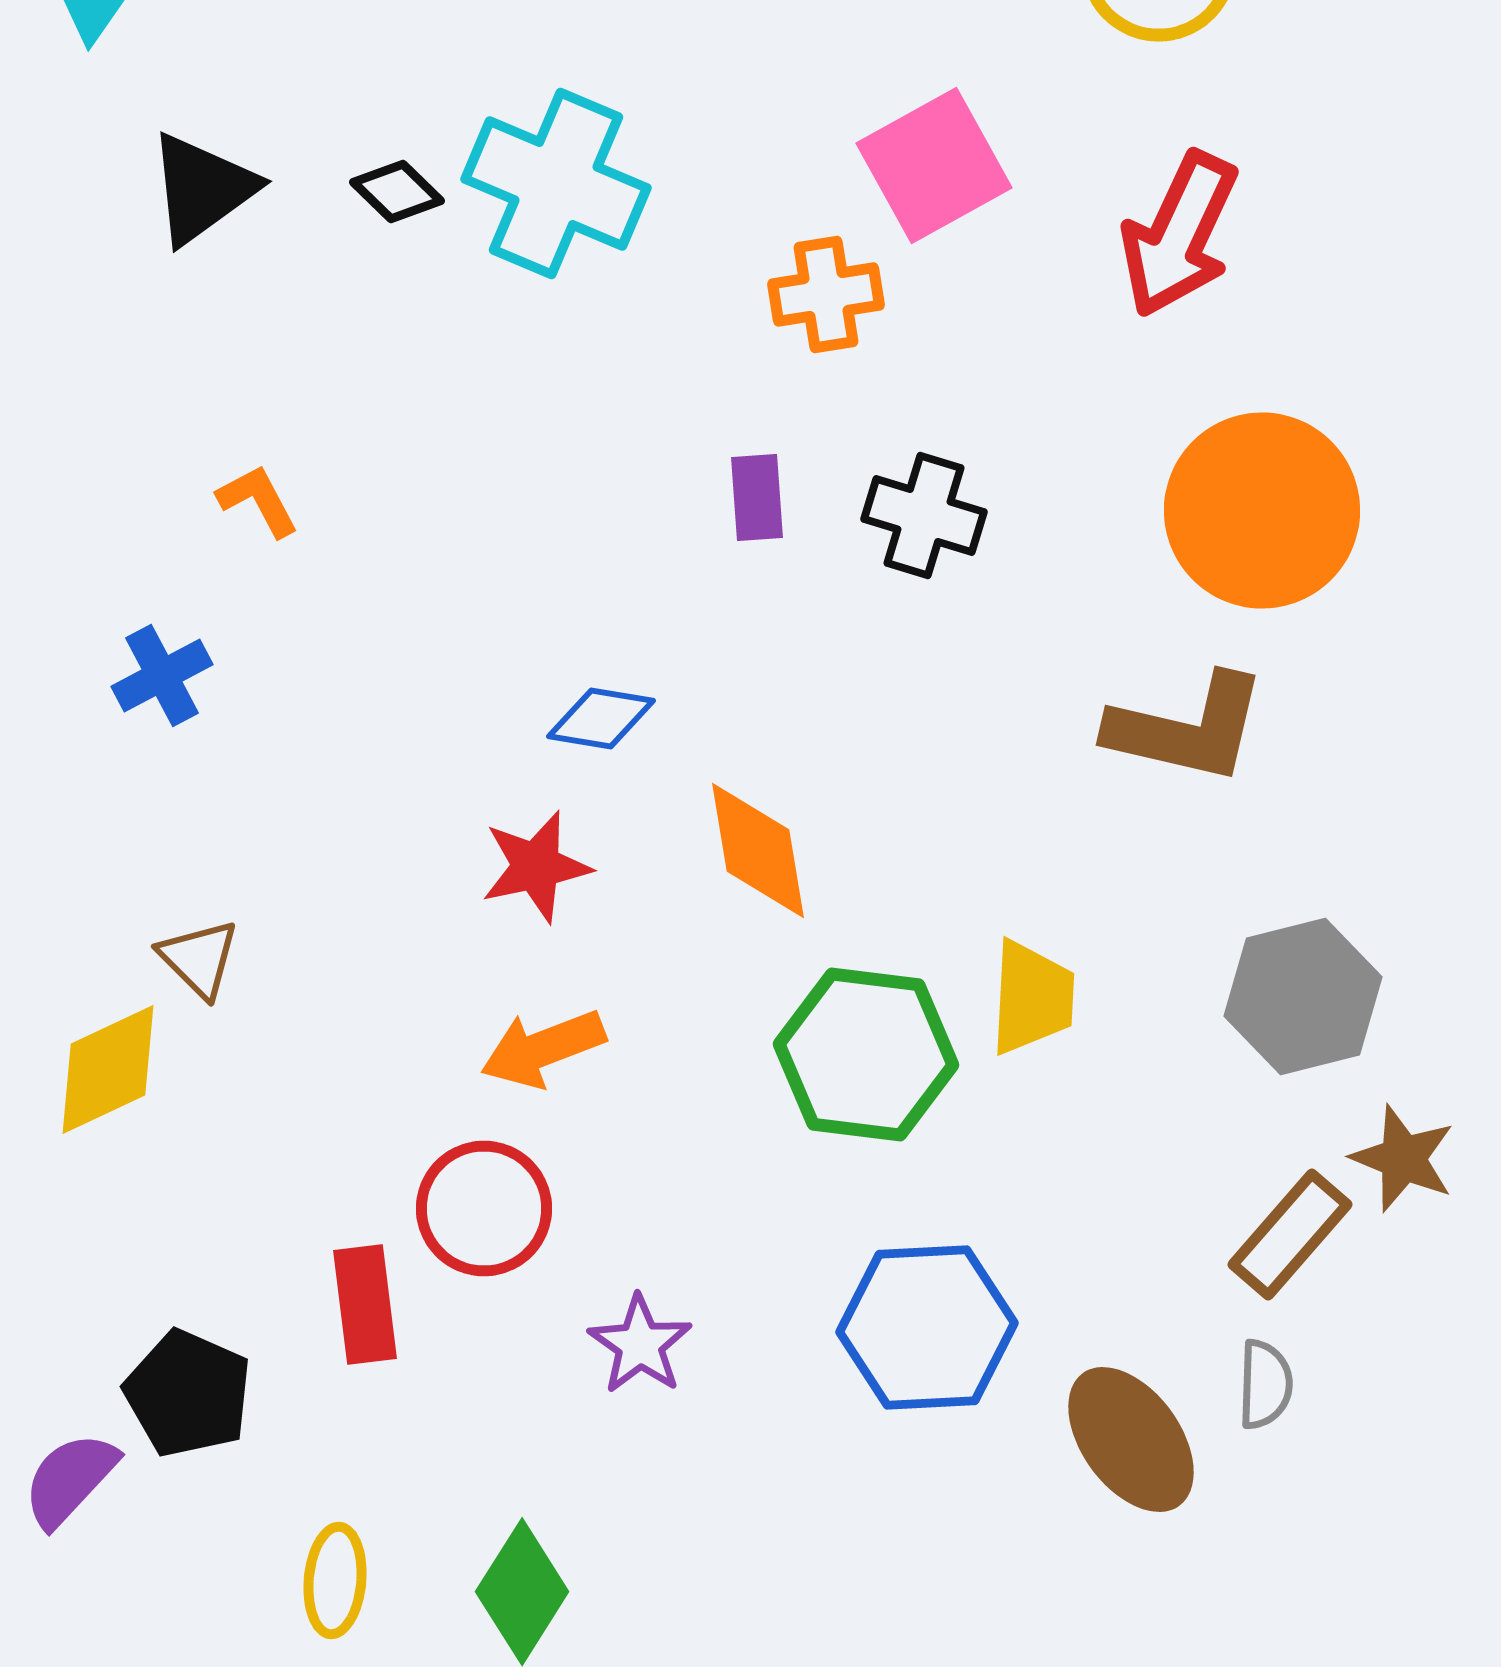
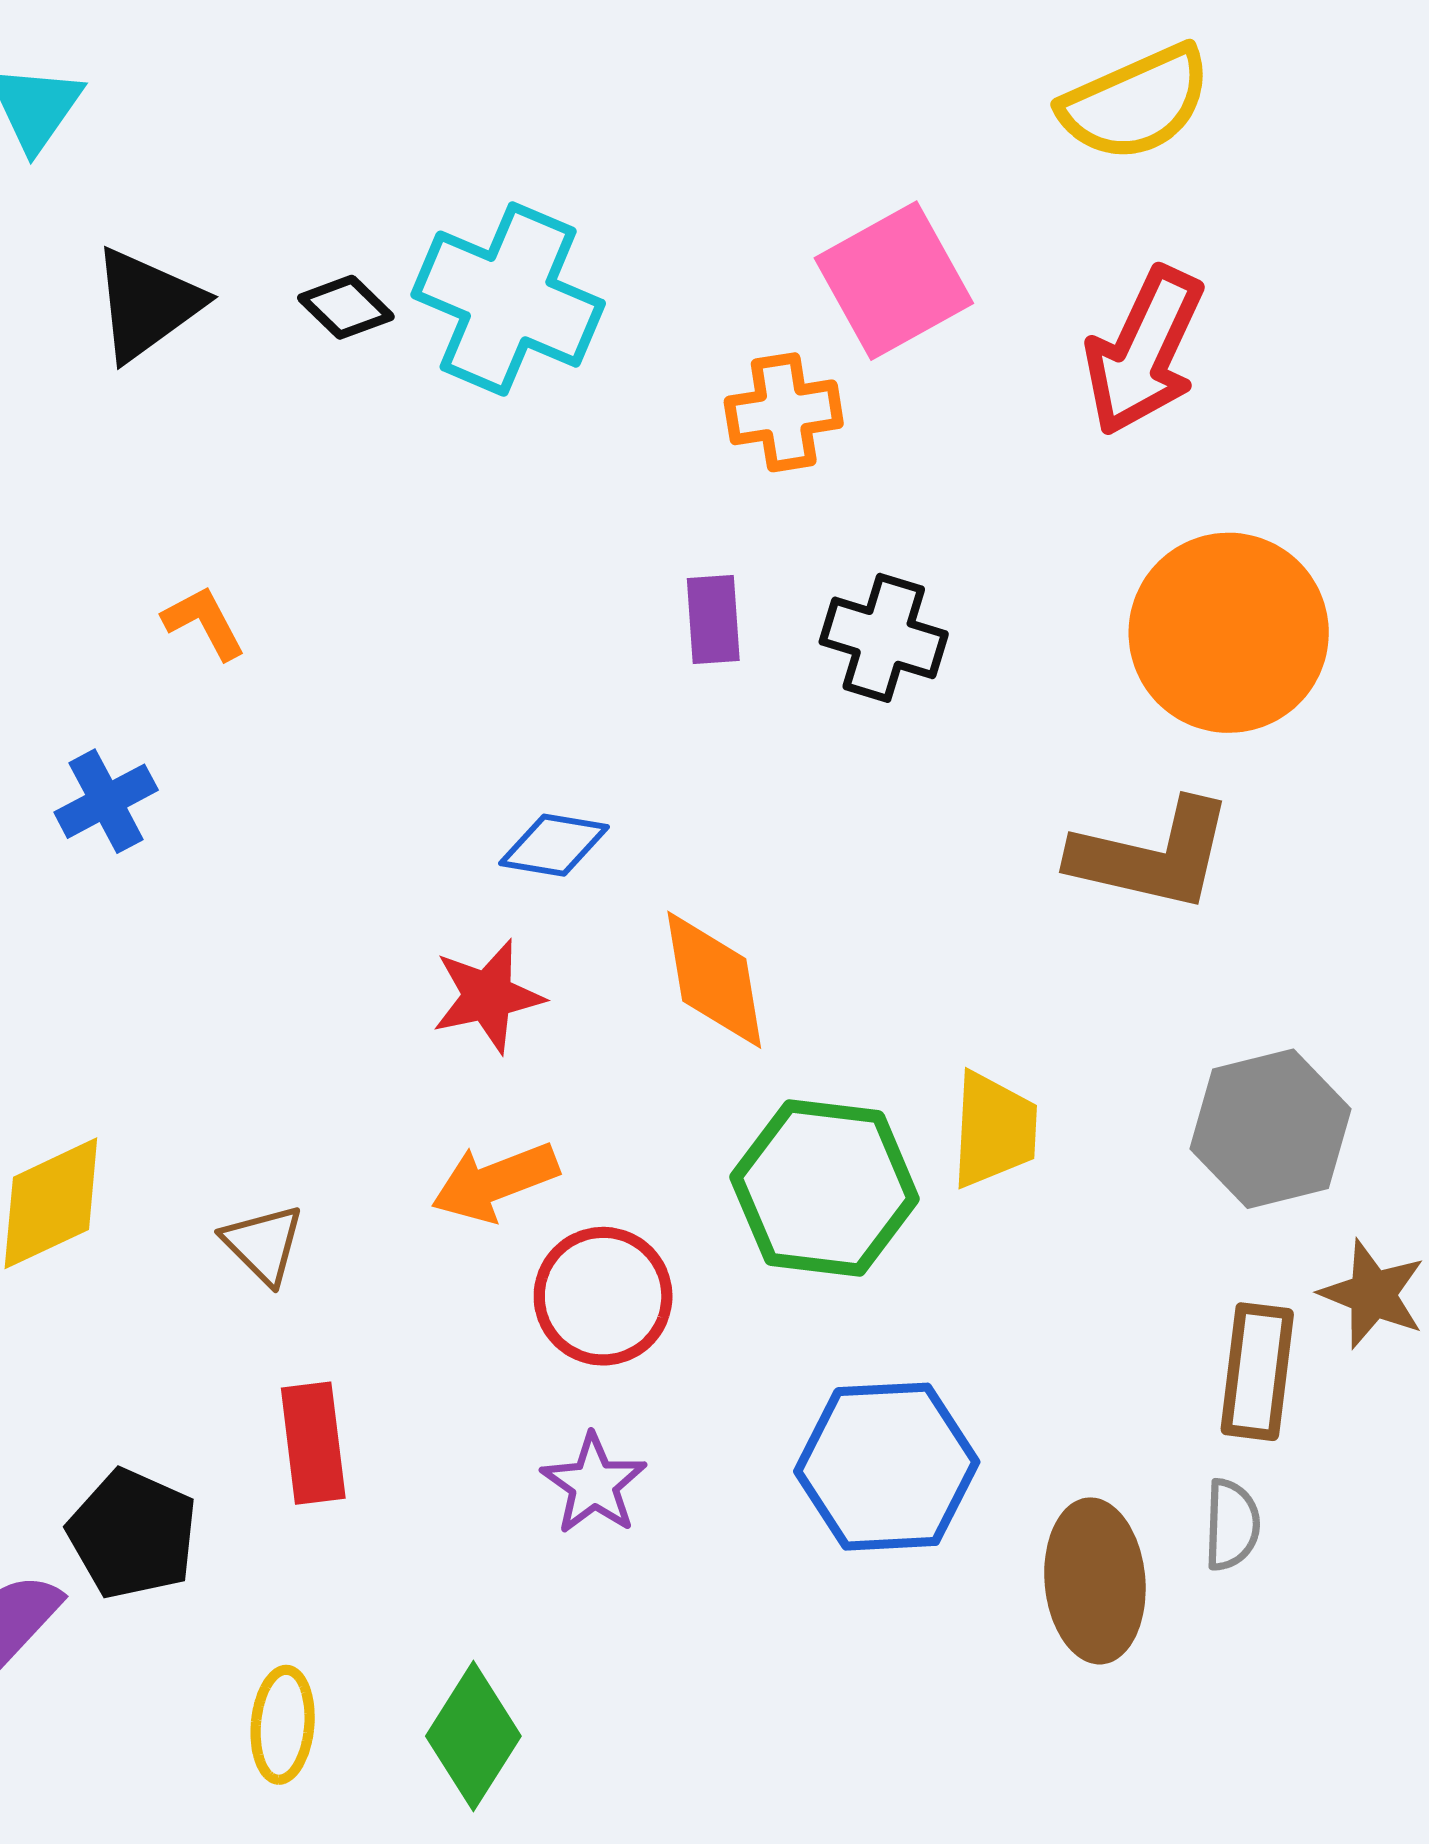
brown triangle: (199, 958) -> (263, 1244), moved
red circle: (484, 1208) -> (603, 1296), moved
brown rectangle: (1290, 1234) -> (1257, 1372), turned -34
brown ellipse: (1131, 1440) -> (1095, 1581), turned 31

